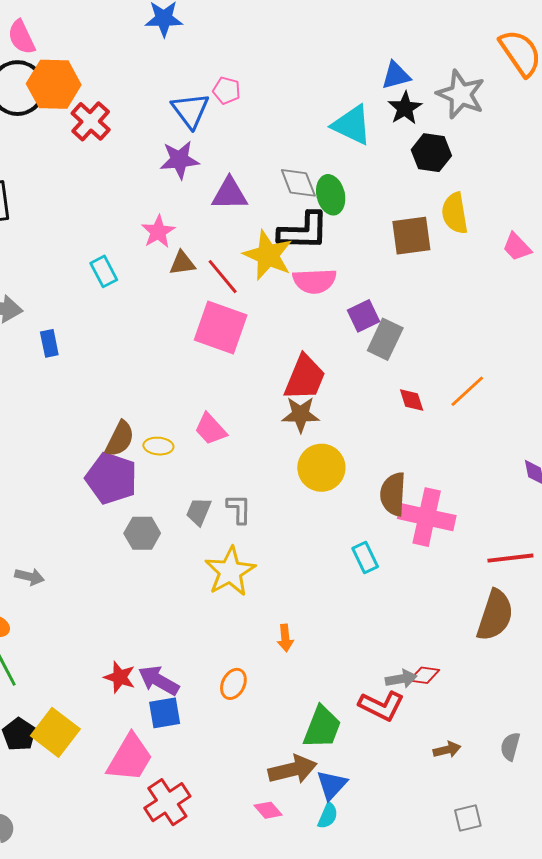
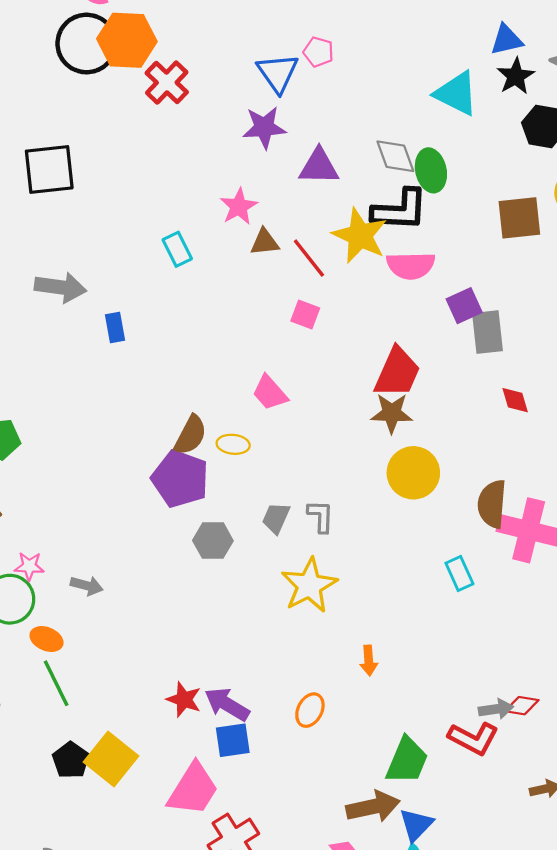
pink square: (221, 328) -> (305, 315), size x0.5
gray rectangle: (385, 339) -> (487, 332), turned -33
pink trapezoid: (211, 429) -> (270, 393), moved

